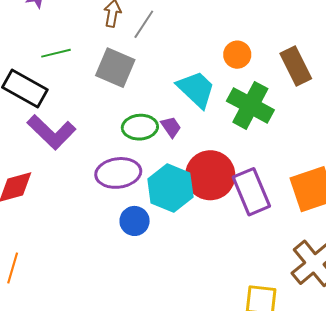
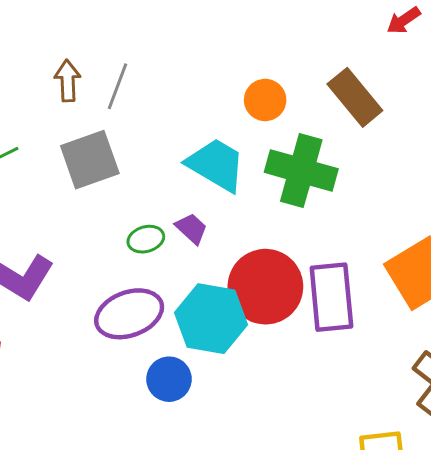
gray square: (115, 68) -> (90, 160), turned -30
green ellipse: (140, 127) -> (146, 239), size x0.7
purple rectangle: (251, 192) -> (331, 297), turned 30

